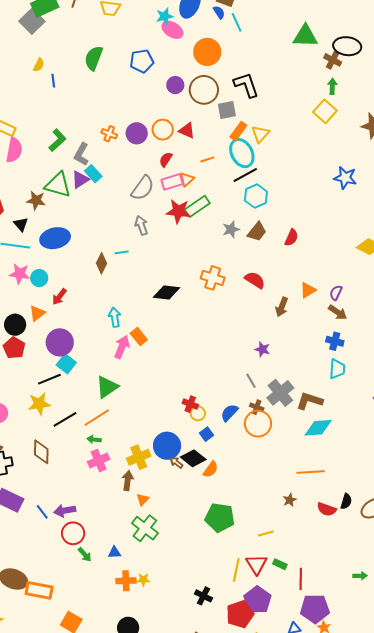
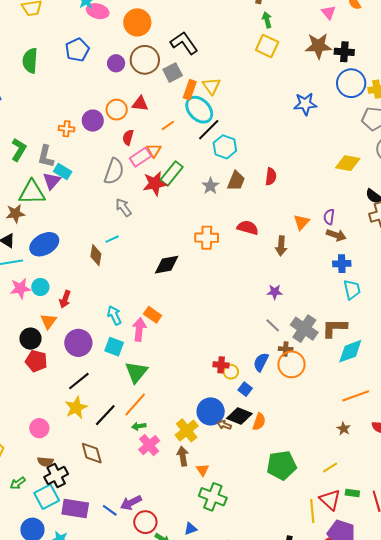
cyan arrow: (115, 317) -> (114, 315), moved
cyan square: (66, 364) -> (114, 347), moved

